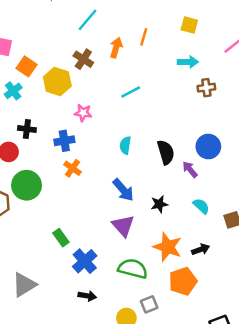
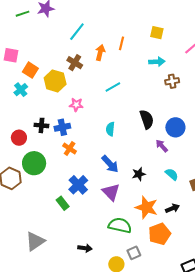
black cross: (27, 129) -> (41, 125), moved
black semicircle: (166, 152) -> (147, 119), moved
blue cross: (85, 261) -> (78, 185), moved

